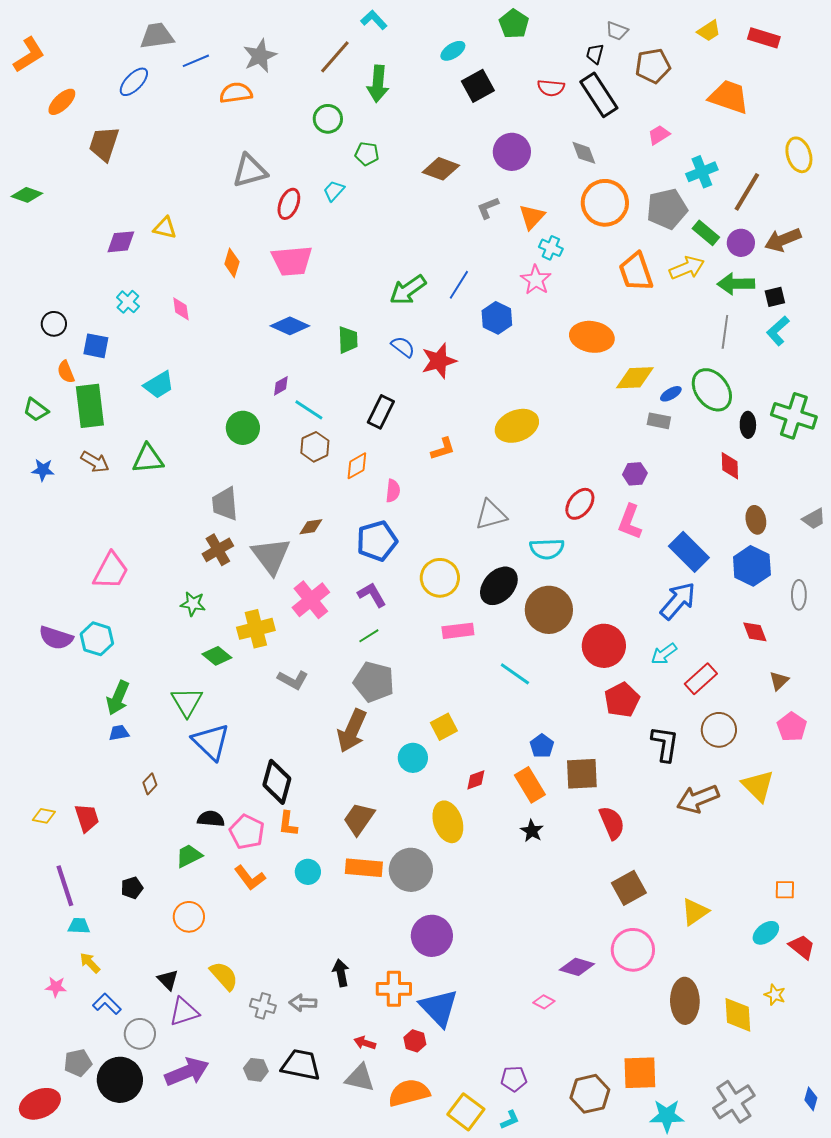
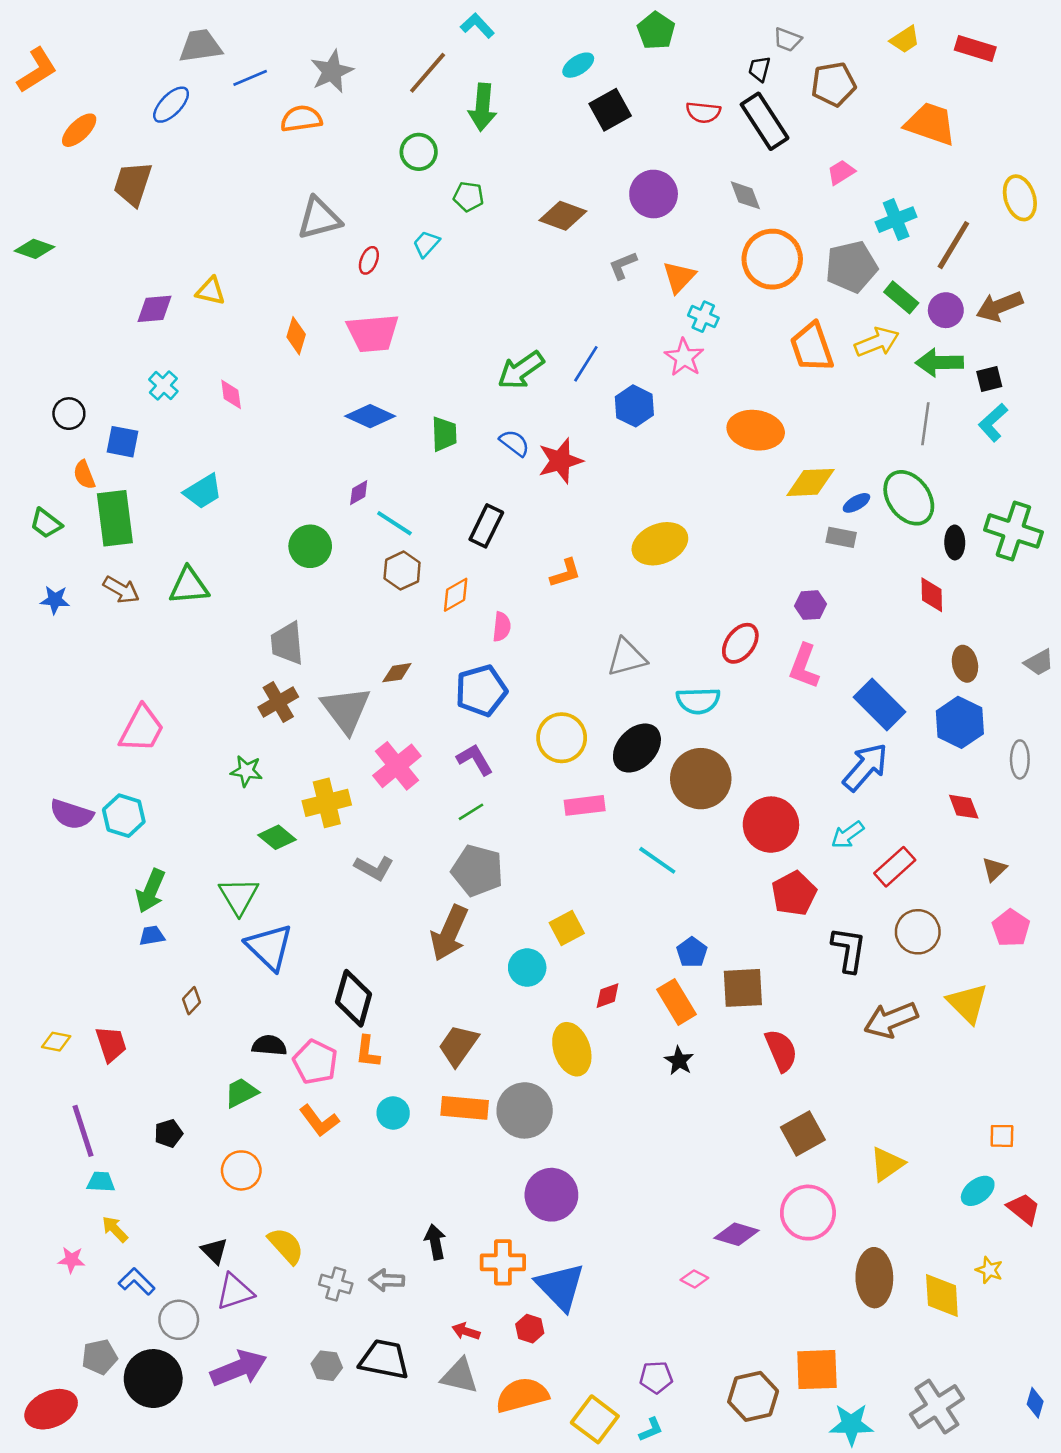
red ellipse: (289, 204) -> (369, 260), size x0.7

